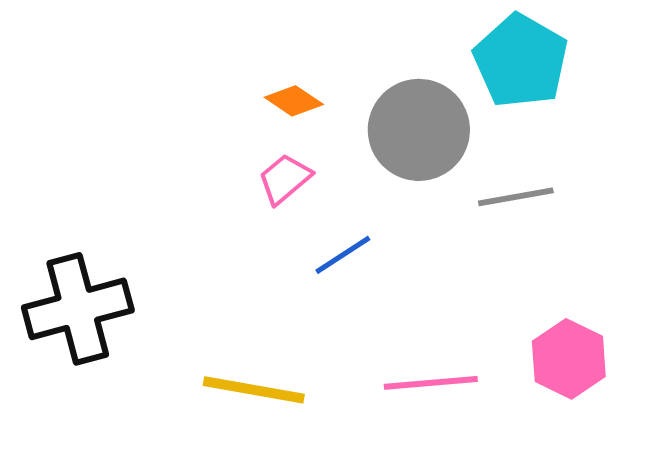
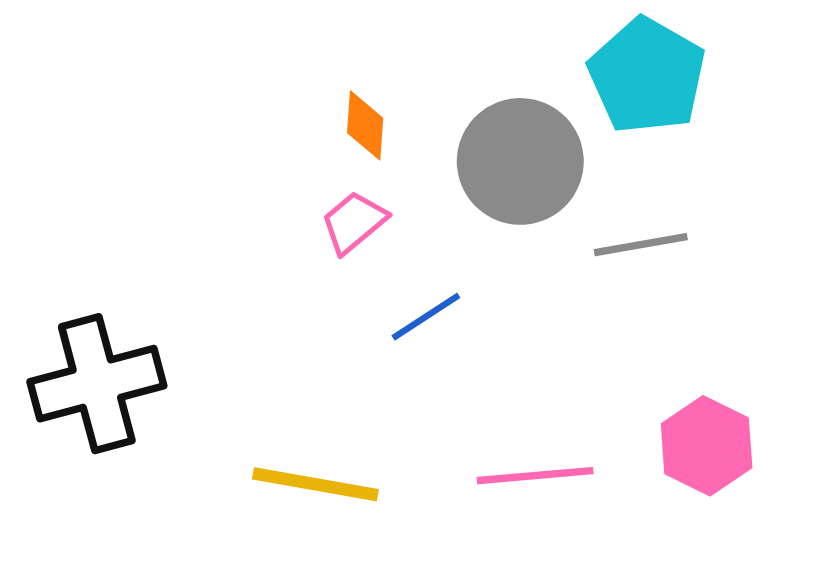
orange diamond: (294, 101) -> (365, 125), turned 60

